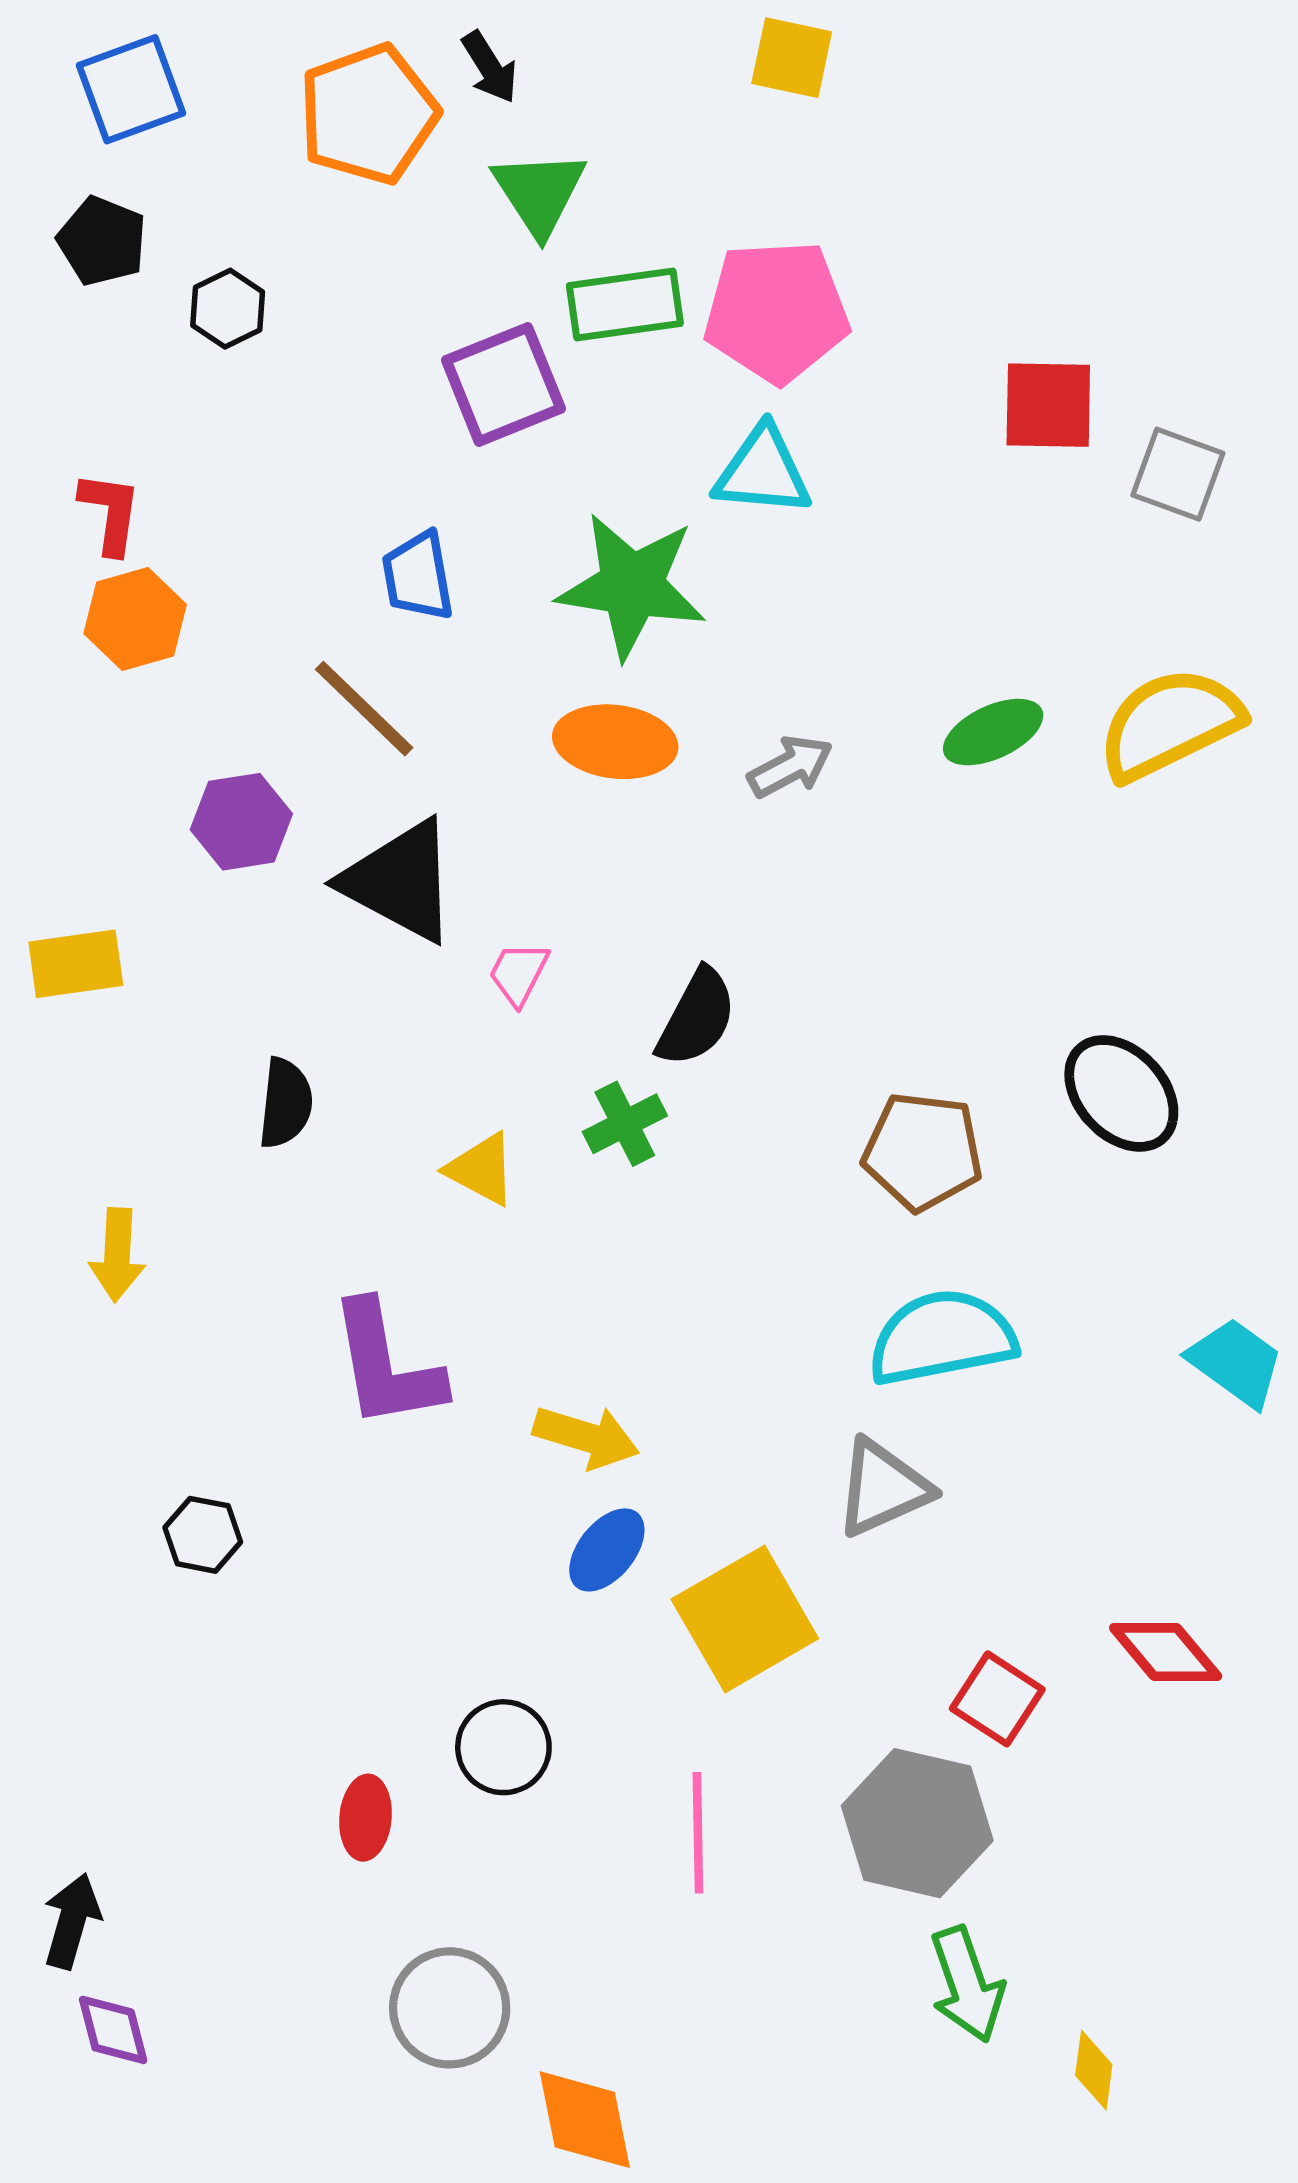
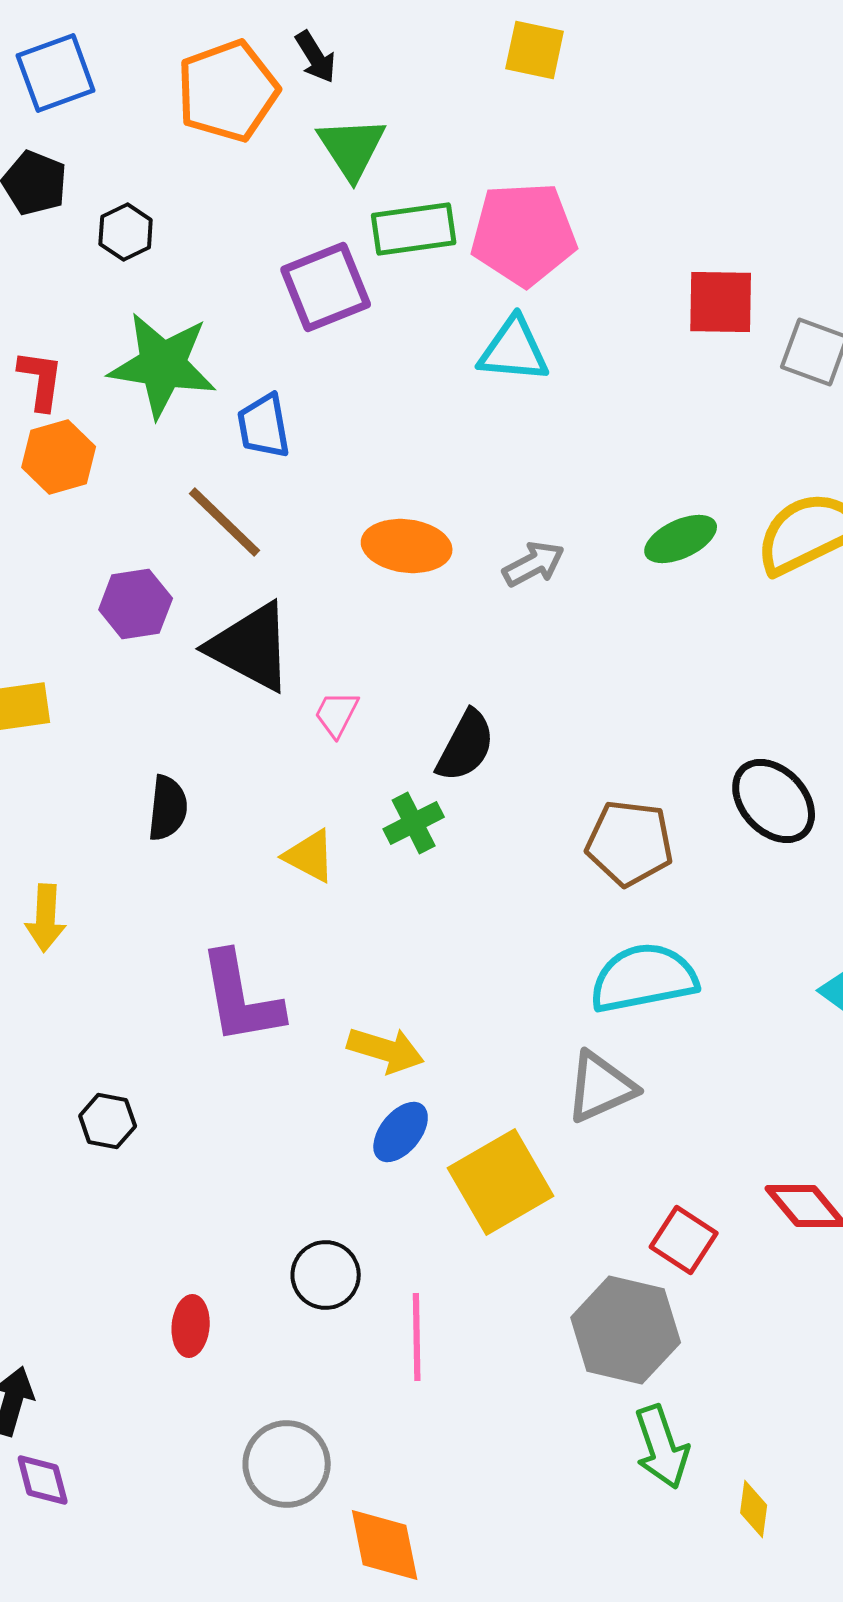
green star: (632, 586) -> (163, 365), moved
red ellipse: (366, 1818) -> (191, 1326), moved
pink line: (698, 1833) -> (417, 1337), moved

